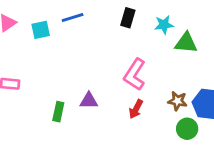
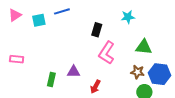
black rectangle: (128, 18) -> (97, 30), moved
green triangle: (186, 43) -> (144, 47), moved
red arrow: (136, 109) -> (95, 87), moved

